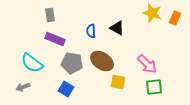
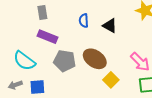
blue semicircle: (91, 31) -> (84, 21), moved
yellow square: (118, 82) -> (111, 80), turned 35
blue square: (66, 89) -> (37, 87), moved, turned -35

